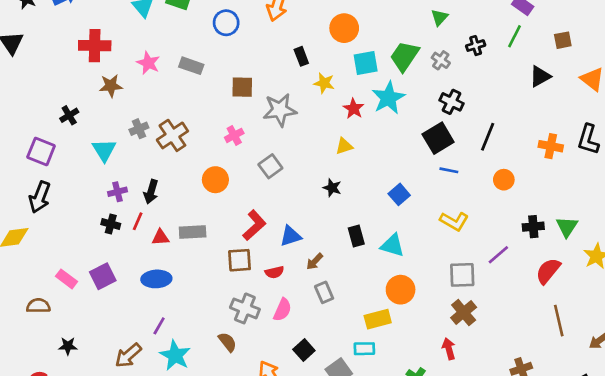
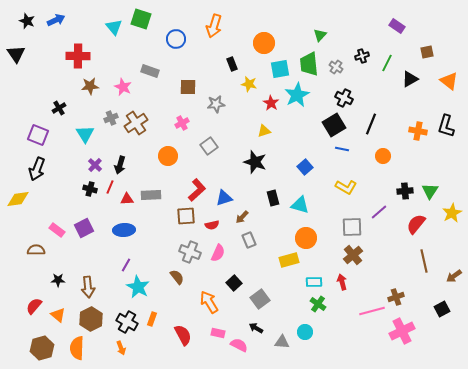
green triangle: (439, 17) -> (320, 35), moved
green line: (515, 36) -> (387, 63), moved
green trapezoid: (405, 56) -> (309, 64), turned -40
pink star: (148, 63) -> (123, 87), moved
gray star: (280, 110) -> (216, 104), size x0.7
black star: (332, 188) -> (255, 162), size x1.6
purple cross: (117, 192) -> (95, 165), turned -32
cyan rectangle: (364, 349) -> (314, 282), moved
brown arrow: (128, 355) -> (88, 287), moved, turned -55

